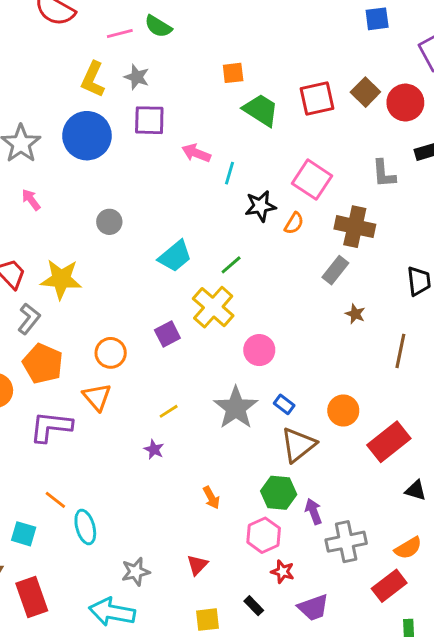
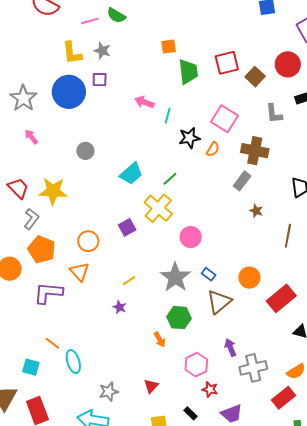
yellow L-shape: (93, 79) -> (72, 53), turned -30
brown square: (365, 92) -> (255, 77), moved
green trapezoid: (261, 110) -> (188, 72), turned 52
purple square: (149, 120) -> (100, 80), moved, size x0.7
green hexagon: (279, 493) -> (179, 318), moved

